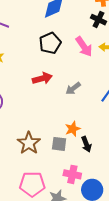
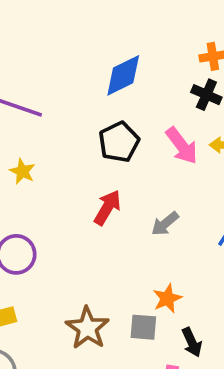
red arrow: (42, 78) -> (107, 208), turned -42
black arrow: (86, 144) -> (192, 342), moved

